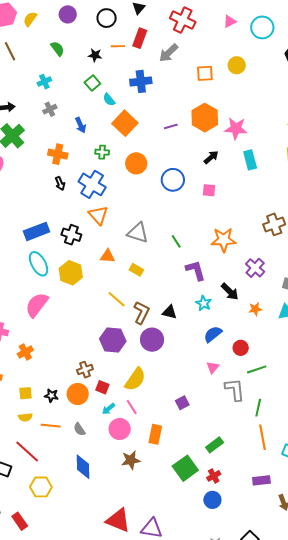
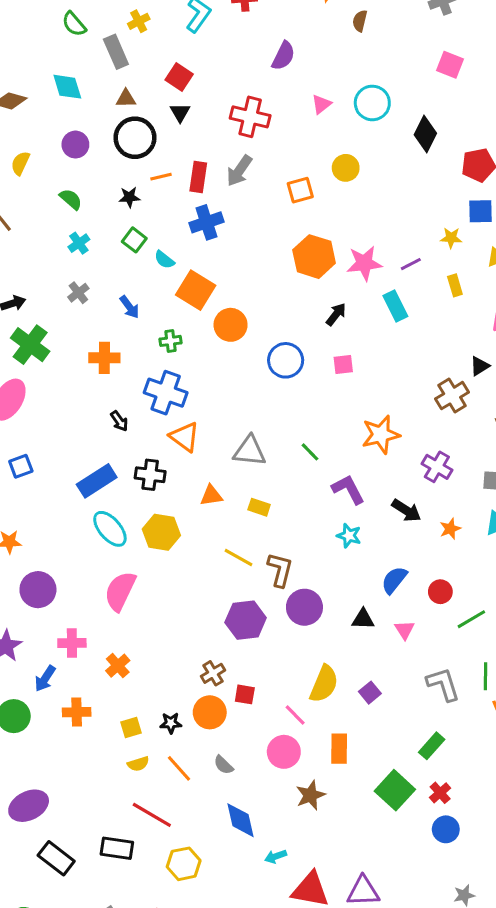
black circle: (107, 18) -> (135, 138), size x1.4
red rectangle: (140, 38) -> (198, 177), moved
cyan cross: (44, 82) -> (79, 243), moved
purple line: (171, 126) -> (411, 264), moved
orange circle: (136, 163) -> (231, 325), moved
black arrow: (60, 183) -> (119, 421), moved
cyan star: (204, 303) -> (349, 536), moved
black triangle: (170, 312) -> (363, 619), moved
yellow semicircle: (135, 379) -> (324, 684), moved
gray L-shape: (235, 389) -> (443, 684), moved
cyan arrow: (108, 409) -> (276, 856), moved, turned 32
orange line: (51, 426) -> (179, 768), turned 54

